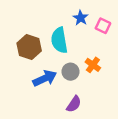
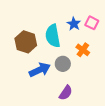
blue star: (81, 18) -> (74, 24), moved
orange cross: (93, 65) -> (83, 50), moved

